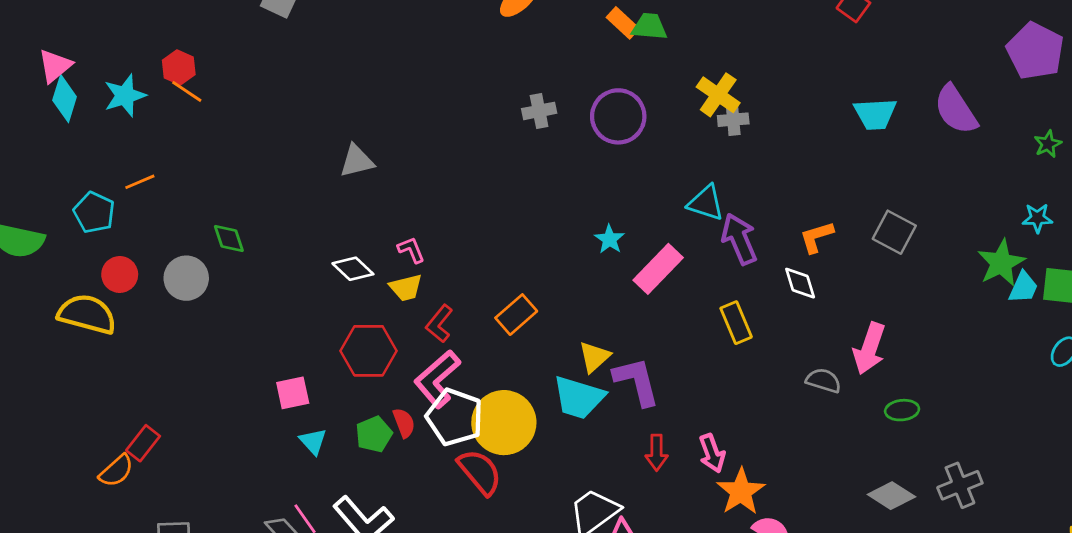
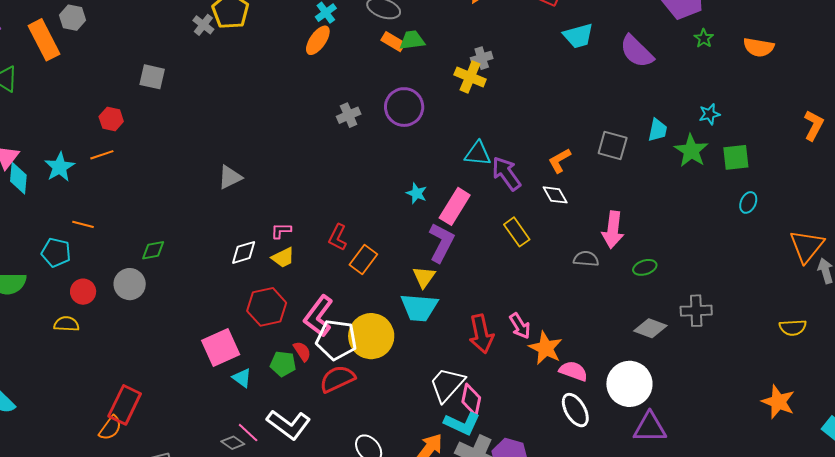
red hexagon: (179, 67) -> (111, 119), moved
orange line: (187, 91) -> (102, 155), turned -40
cyan trapezoid: (875, 114) -> (578, 36), moved
gray cross: (733, 120) -> (482, 58), moved
green star: (1048, 144) -> (704, 38), moved
orange line: (140, 182) -> (83, 224), turned 50
green diamond: (229, 238) -> (153, 250), turned -70
pink L-shape: (411, 250) -> (281, 231), turned -55
white diamond: (353, 269) -> (244, 252), turned -48
cyan trapezoid: (1023, 287) -> (658, 130), moved
yellow semicircle: (87, 314) -> (66, 324), size x0.6
red L-shape: (439, 324) -> (338, 237), moved
purple L-shape: (637, 381) -> (441, 243), moved, turned 54
pink square: (293, 393) -> (221, 347), size x1.5
green pentagon: (374, 434) -> (283, 364), turned -30
red rectangle: (143, 443) -> (125, 405), size x1.5
red arrow: (657, 453) -> (481, 334), size x1.5
red semicircle: (480, 472) -> (337, 379), moved, turned -63
gray cross: (960, 485) -> (696, 311), turned 32

